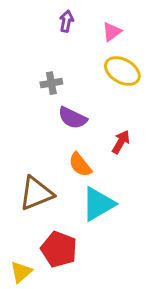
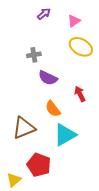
purple arrow: (66, 21) -> (44, 14), turned 40
red arrow: (121, 142) -> (80, 94), turned -56

